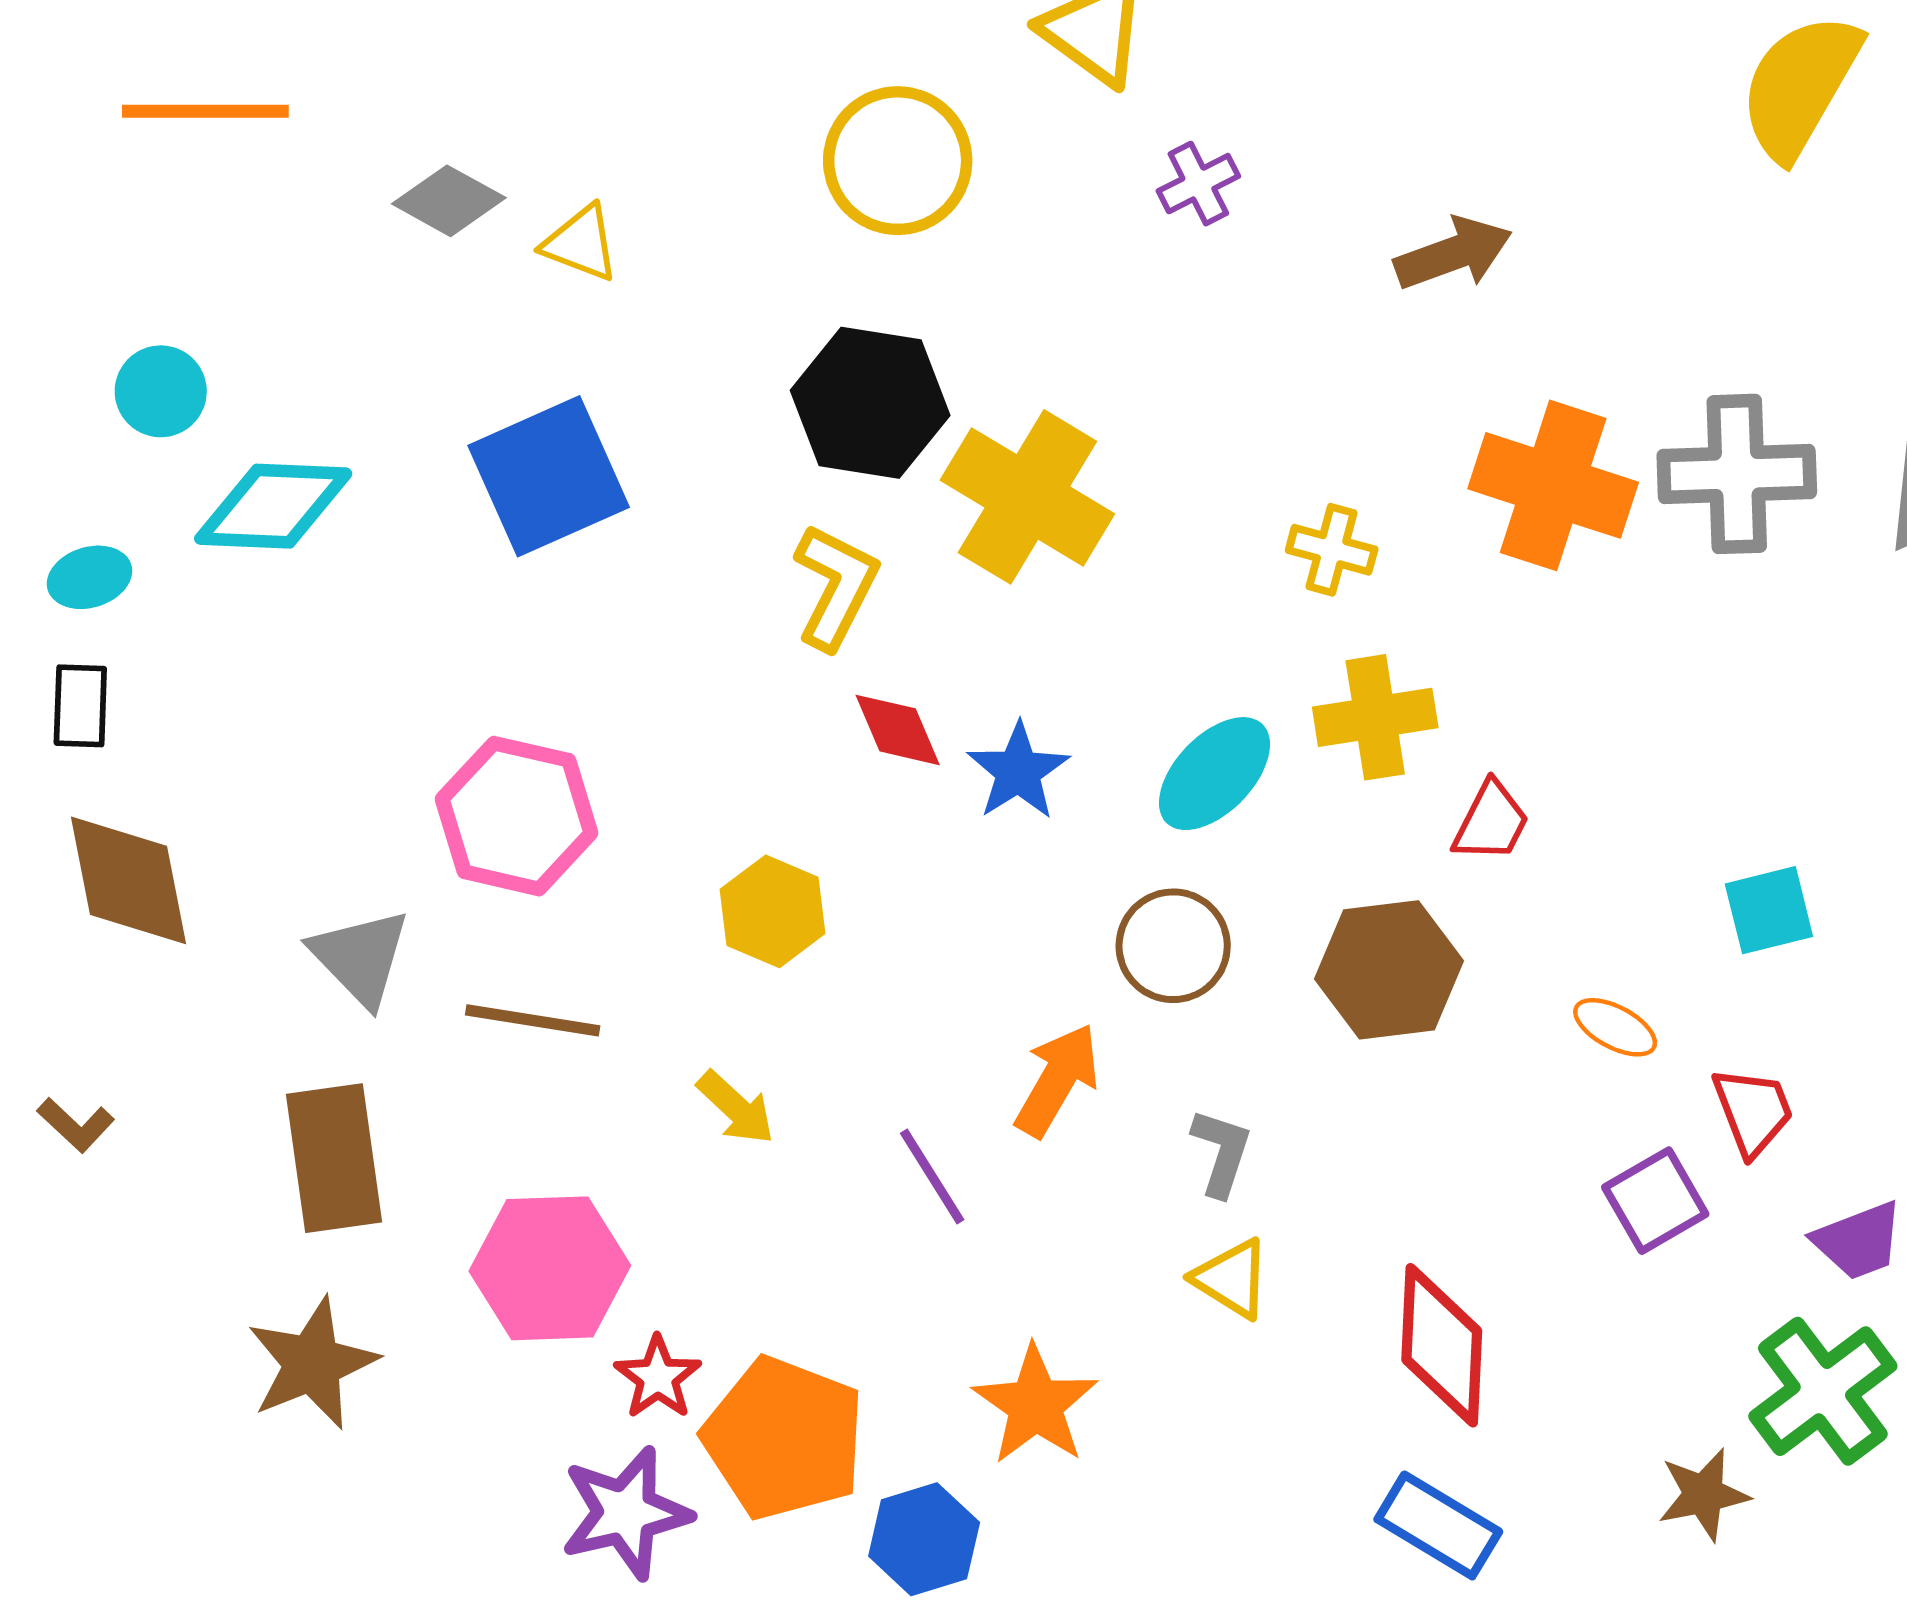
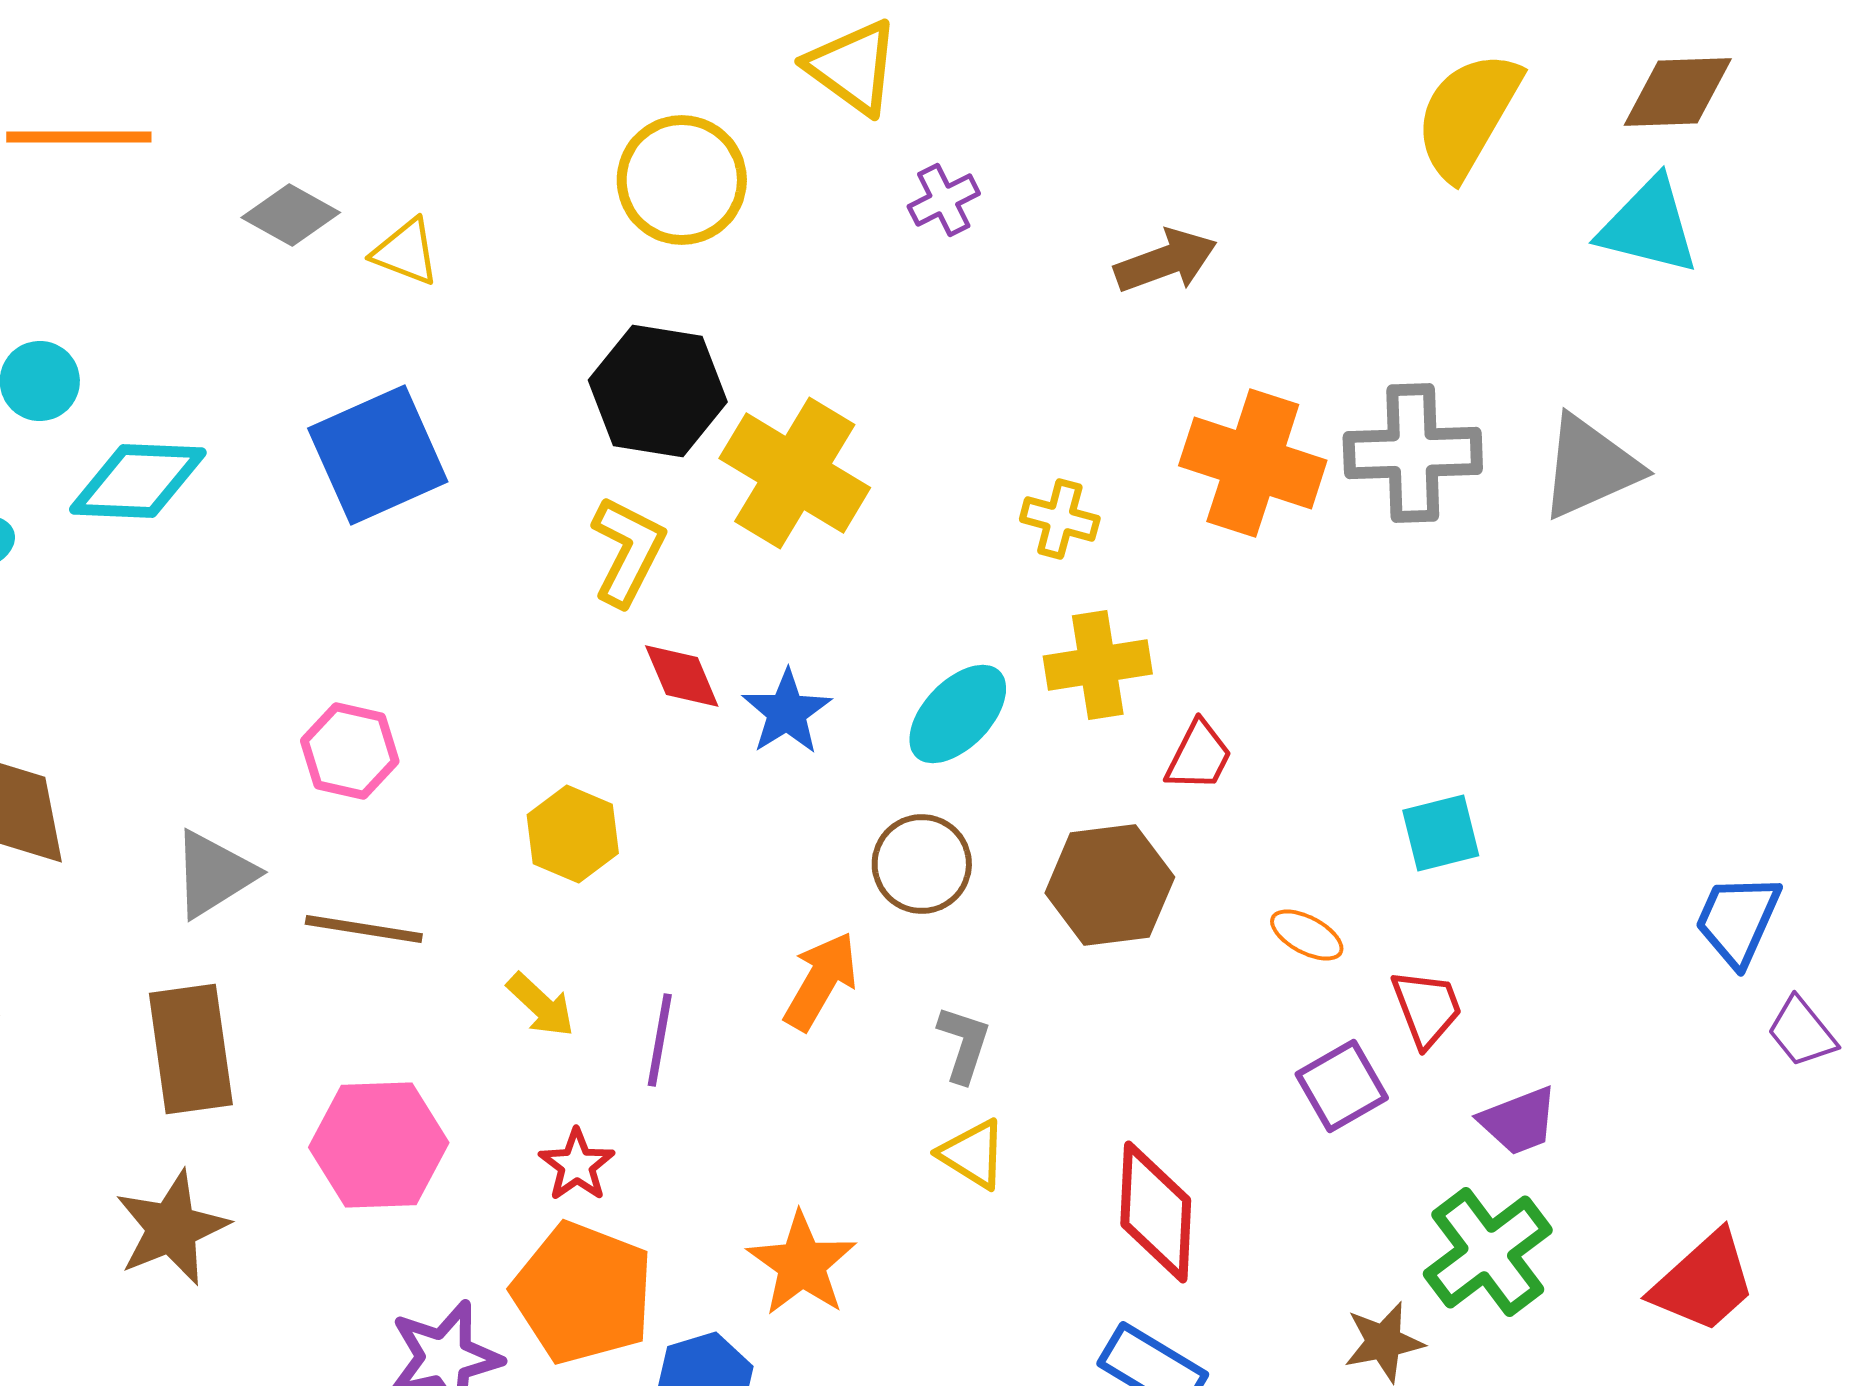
pink hexagon: (517, 816) -> (350, 751), size x0.7
gray triangle: (360, 957) -> (214, 874), turned 42
purple line: (932, 1176) -> (660, 1040), moved, turned 42
red star: (658, 1377) -> (577, 1165), moved

